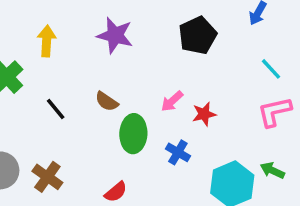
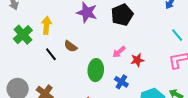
black pentagon: (198, 35) -> (122, 15), moved
yellow arrow: (47, 41) -> (47, 25), moved
brown semicircle: (107, 101) -> (71, 46), moved

